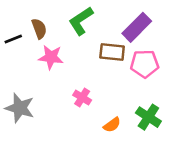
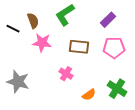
purple rectangle: (137, 27) -> (108, 20), size x0.7
black line: (13, 39) -> (13, 29), turned 48
brown rectangle: (112, 52) -> (79, 47), moved

